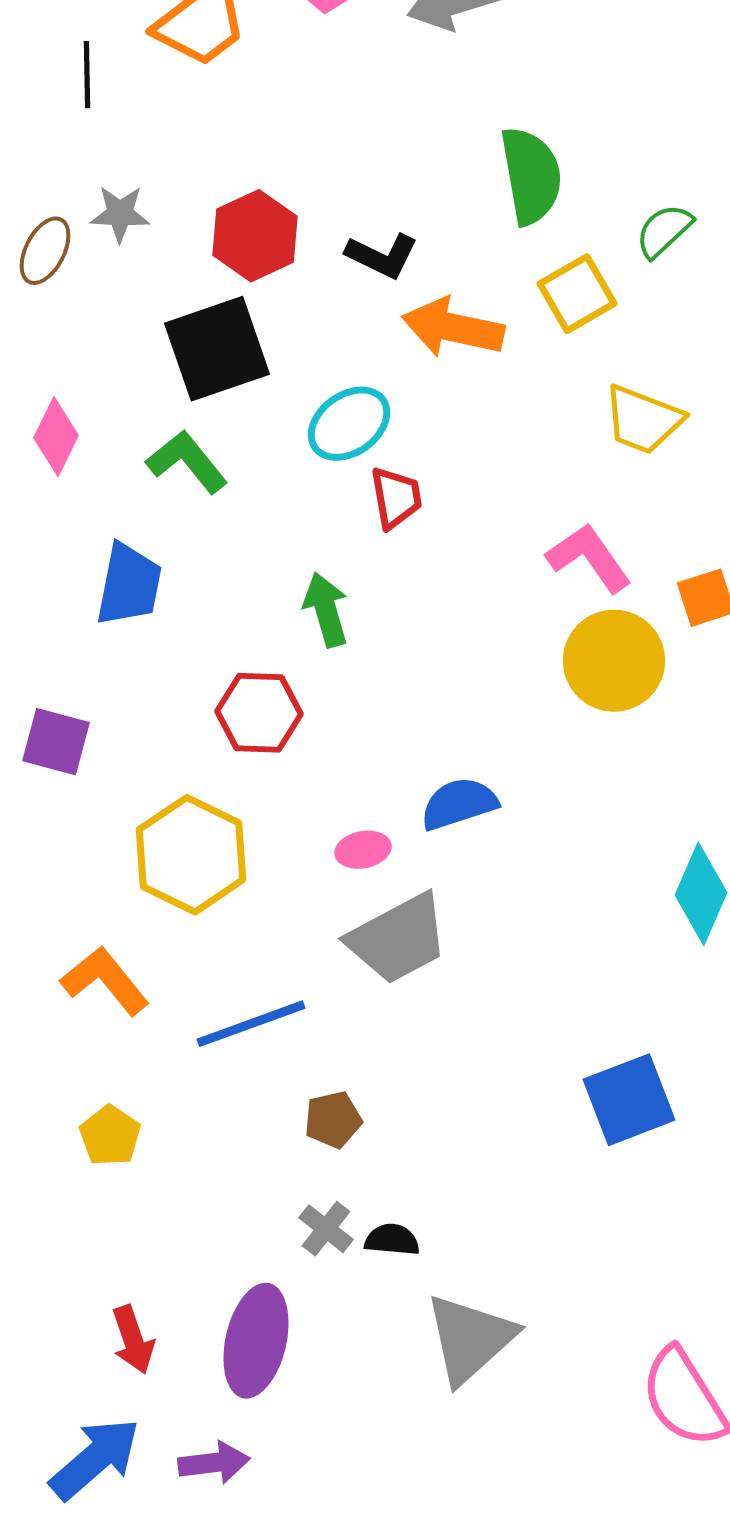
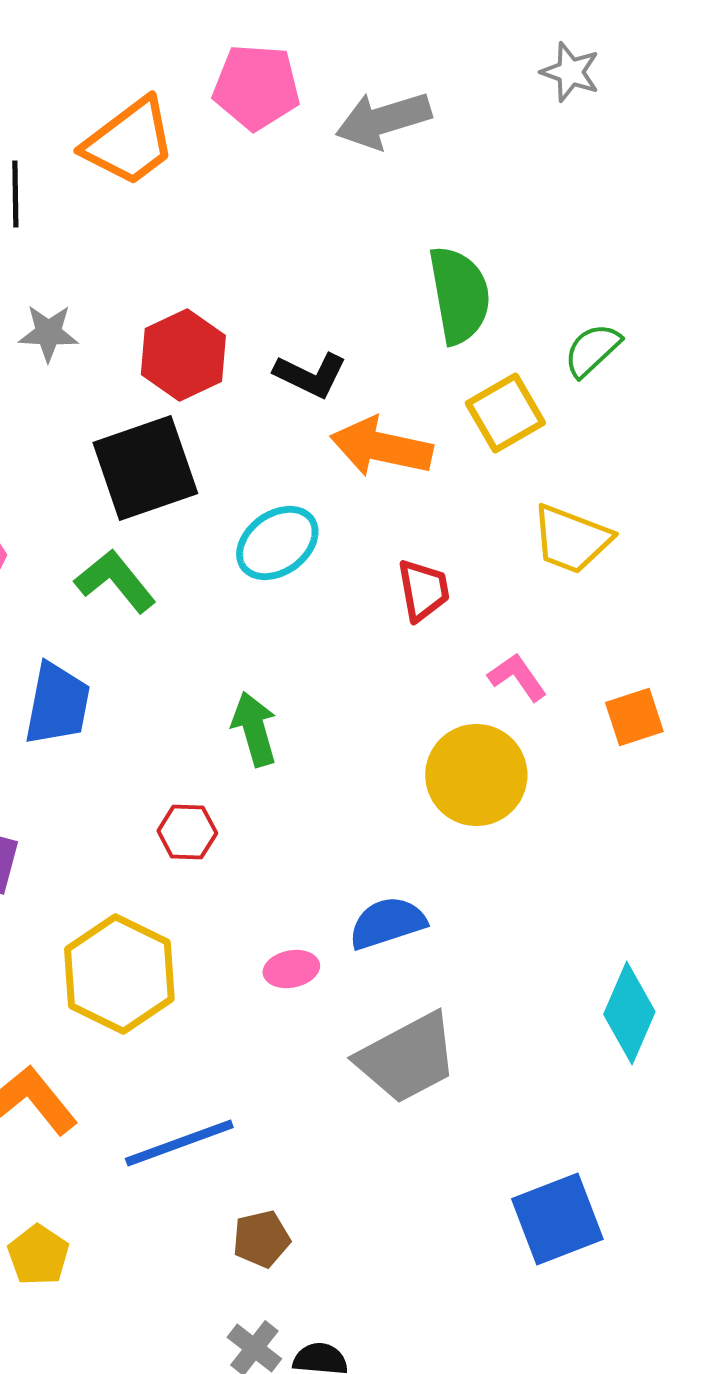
red trapezoid: (396, 498) -> (423, 590), moved
pink L-shape: (589, 558) -> (517, 677), size x0.7
yellow circle: (614, 661) -> (476, 775), moved
red hexagon: (259, 713) -> (187, 832), size x0.7
gray trapezoid: (398, 939) -> (407, 1058), moved

